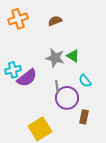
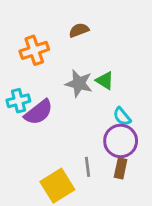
orange cross: (18, 19) -> (34, 50), moved
gray line: (57, 87) -> (88, 167), moved
purple circle: (67, 98) -> (121, 141), moved

